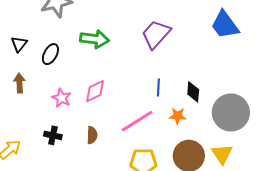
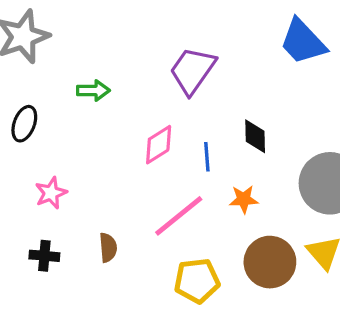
green arrow: (95, 39) -> (93, 90), size x0.7
pink diamond: (95, 91) -> (159, 145), moved
black diamond: (193, 92) -> (255, 136), moved
pink star: (61, 98) -> (51, 193), turned 30

